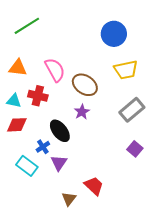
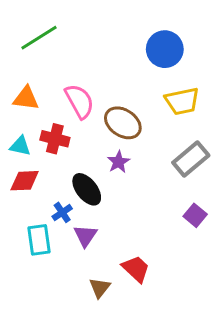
cyan rectangle: (27, 166) -> (39, 240), turned 45

